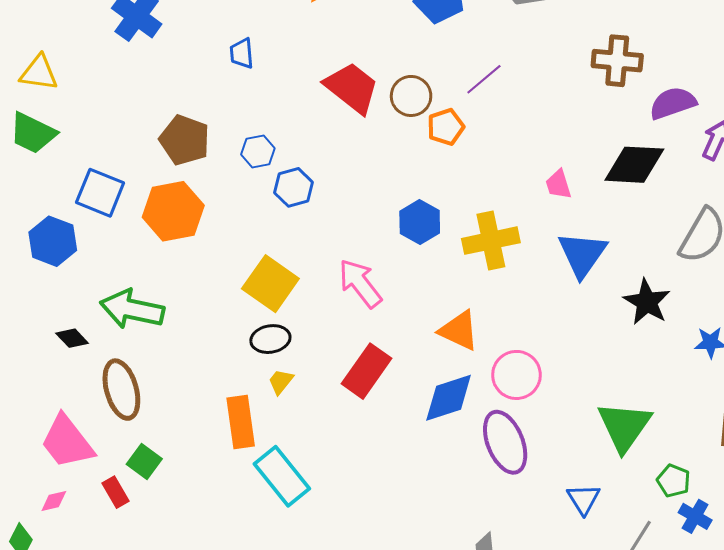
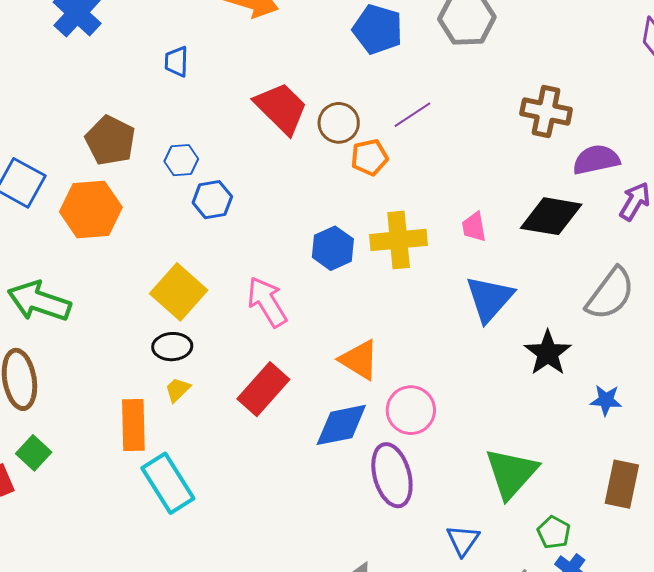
yellow cross: (491, 241) -> (399, 240), moved

